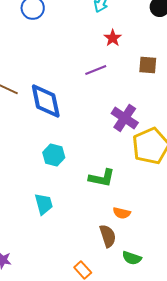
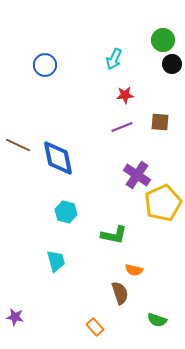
red star: (113, 38) -> (125, 95), turned 30
purple line: (96, 70) -> (122, 127), moved
green semicircle: (132, 258) -> (157, 320), moved

